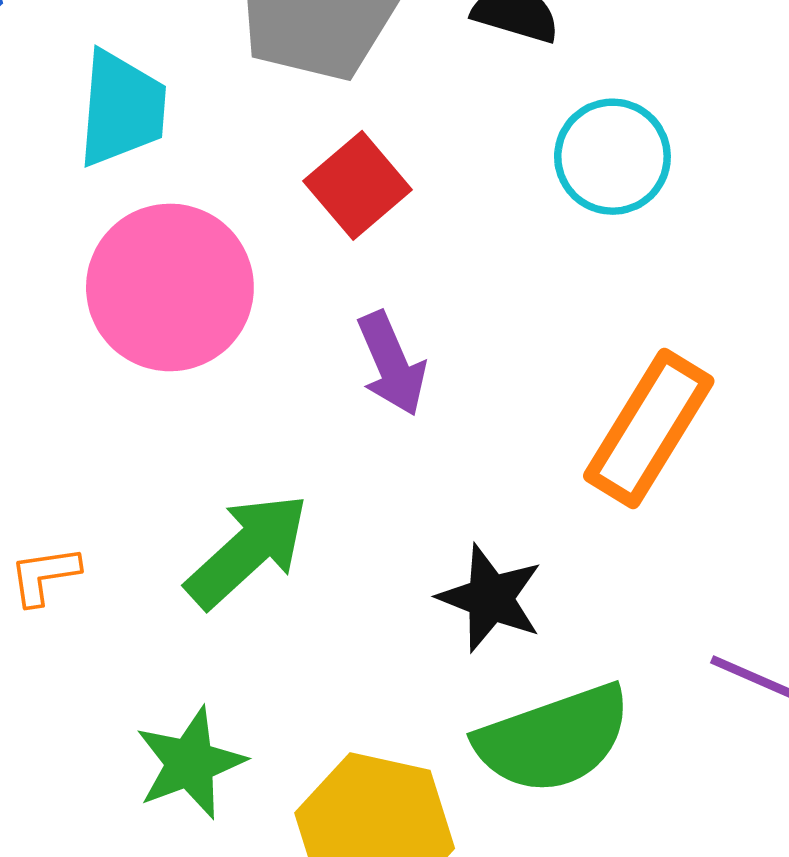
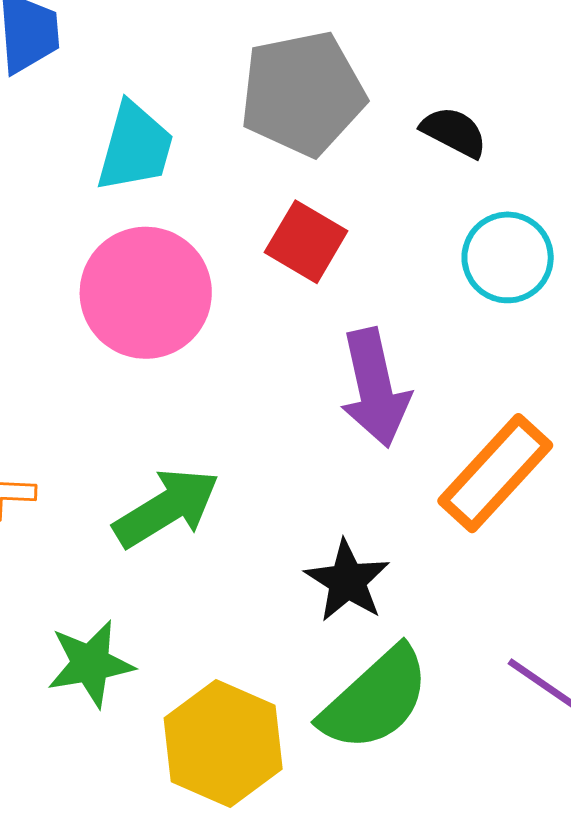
red square: (358, 185) -> (306, 242), turned -30
purple arrow: (392, 364) -> (375, 388), moved, size x1.4
green semicircle: (553, 739) -> (375, 699), turned -34

